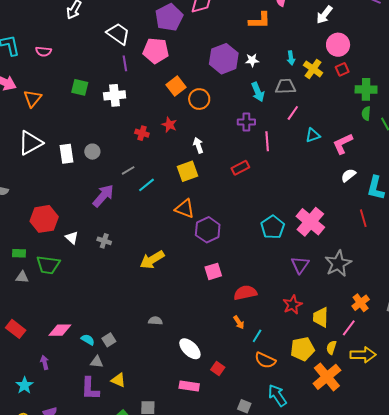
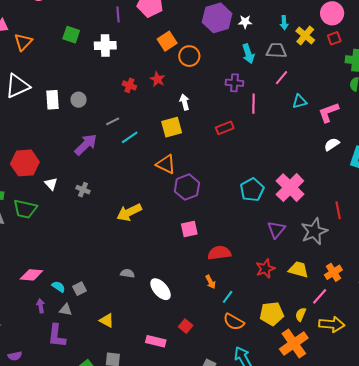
red line: (363, 218) -> (338, 210), moved
yellow trapezoid: (321, 317) -> (298, 269), moved, turned 100
white ellipse: (190, 349) -> (161, 289), moved
purple arrow: (45, 362) -> (41, 306), moved
yellow triangle: (118, 380) -> (107, 320), moved

